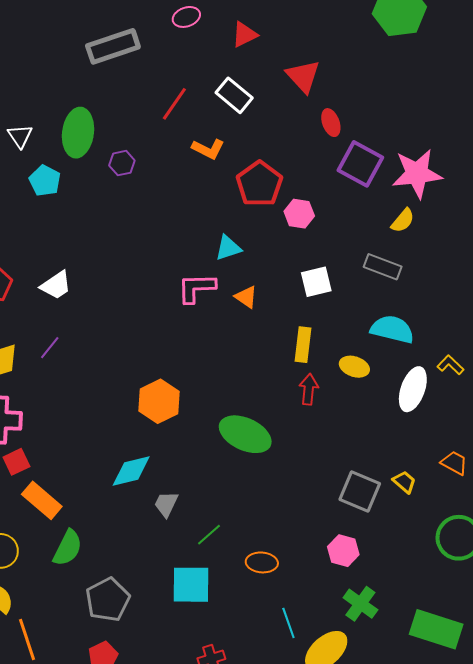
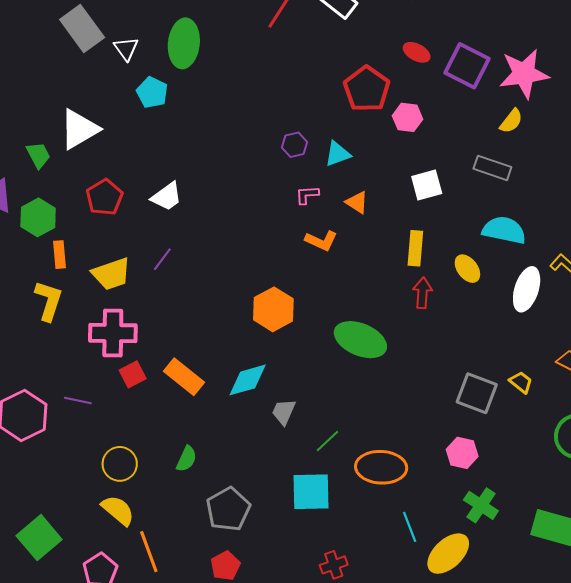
red ellipse: (331, 123) -> (417, 52), moved, turned -40
orange L-shape: (208, 149) -> (321, 241), moved
purple hexagon: (122, 163) -> (294, 145), moved
pink L-shape: (196, 288) -> (307, 195), size x0.6
yellow ellipse: (354, 367) -> (467, 269), turned 36
orange rectangle: (42, 500) -> (184, 377), moved
green semicircle: (68, 548) -> (187, 459), size x0.7
orange ellipse: (262, 562) -> (381, 467), size x1.6

